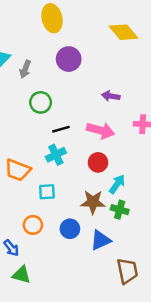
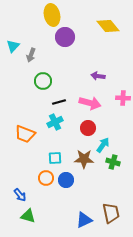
purple circle: (69, 59) -> (65, 37), moved
cyan square: (47, 192) -> (55, 158), moved
green cross: (120, 210) -> (113, 162), moved
orange circle: (33, 225) -> (46, 178), moved
blue triangle: (101, 240) -> (84, 220), moved

